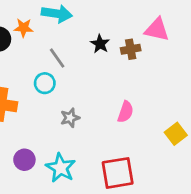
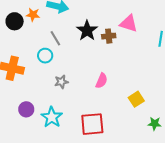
black star: (100, 44) -> (87, 30), size x1.5

